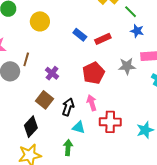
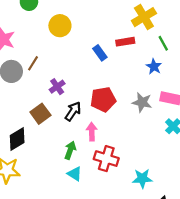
blue star: (137, 31) -> (154, 67), moved
red rectangle: (103, 39) -> (125, 42), moved
black arrow: (68, 107) -> (73, 111), moved
cyan triangle: (79, 127) -> (75, 174), moved
green arrow: (68, 148) -> (70, 150), moved

